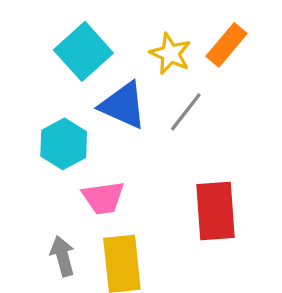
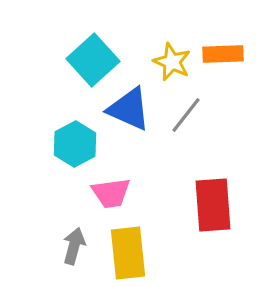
orange rectangle: (226, 45) -> (223, 54), turned 48
gray arrow: (63, 256) -> (74, 246), turned 30

